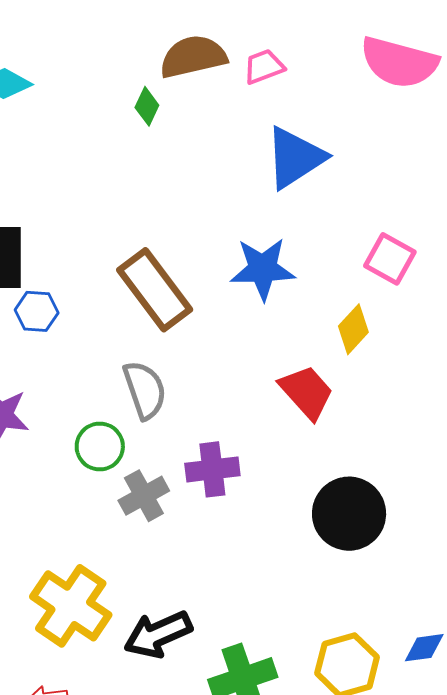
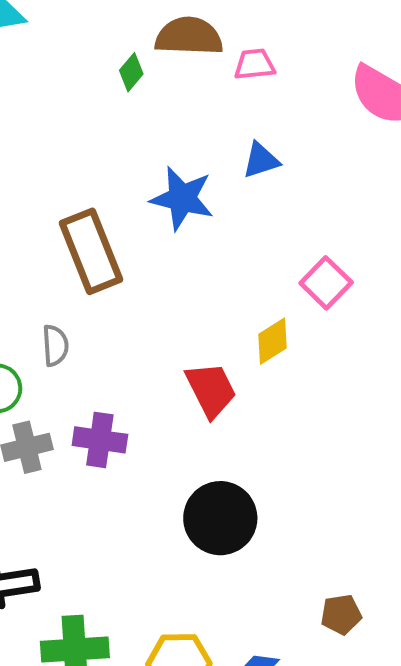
blue triangle: (295, 158) -> (261, 160), size x0.6
blue star: (263, 269) -> (182, 198), moved
gray semicircle: (145, 390) -> (55, 345), size x0.7

